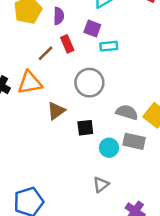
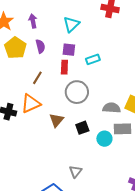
red rectangle: (67, 44) -> (64, 67), moved, turned 40
cyan rectangle: (109, 46) -> (93, 59), moved
gray triangle: (101, 185) -> (75, 172), moved

